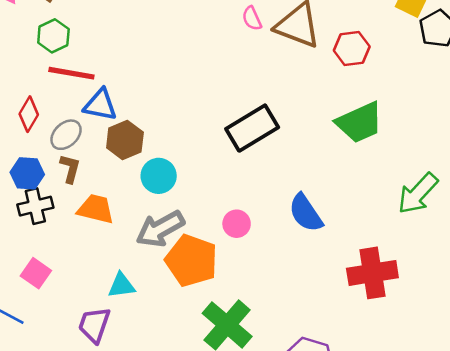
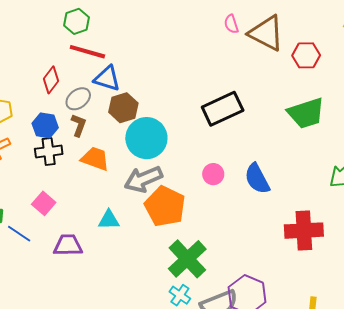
cyan circle: (159, 176) -> (146, 138), size x1.5
pink circle: (237, 224) -> (213, 174), moved
purple trapezoid: (94, 325) -> (68, 245), moved, turned 64

